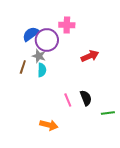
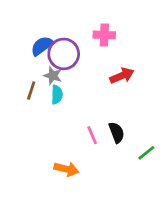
pink cross: (67, 25) -> (104, 35), moved
green line: (108, 113) -> (146, 153), turned -32

